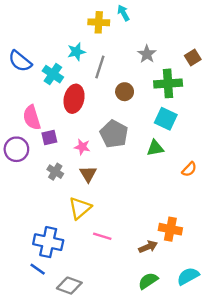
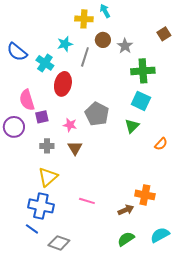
brown square: (193, 58) -> (164, 34), moved
brown circle: (125, 92) -> (103, 40), moved
green triangle: (155, 148) -> (132, 126), turned -35
gray cross: (55, 172) -> (47, 146), turned -32
yellow triangle: (80, 208) -> (48, 177), moved

